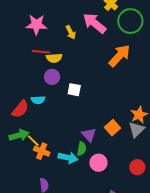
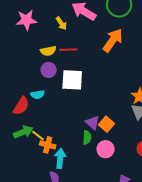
red line: (41, 52) -> (68, 50), moved
white square: (74, 90) -> (72, 80), size x1.6
orange square: (112, 128) -> (107, 124), moved
cyan arrow: (68, 158) -> (60, 158), moved, turned -90

